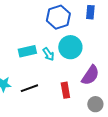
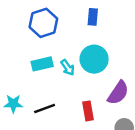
blue rectangle: (90, 12) -> (93, 17), moved
blue hexagon: (58, 17) -> (43, 23), moved

